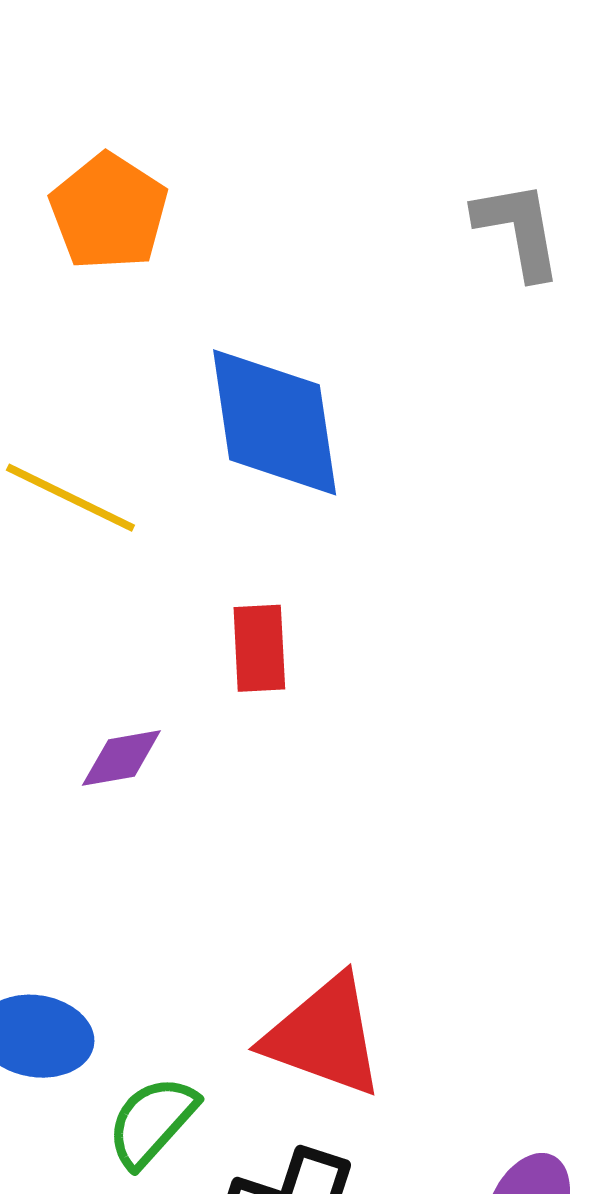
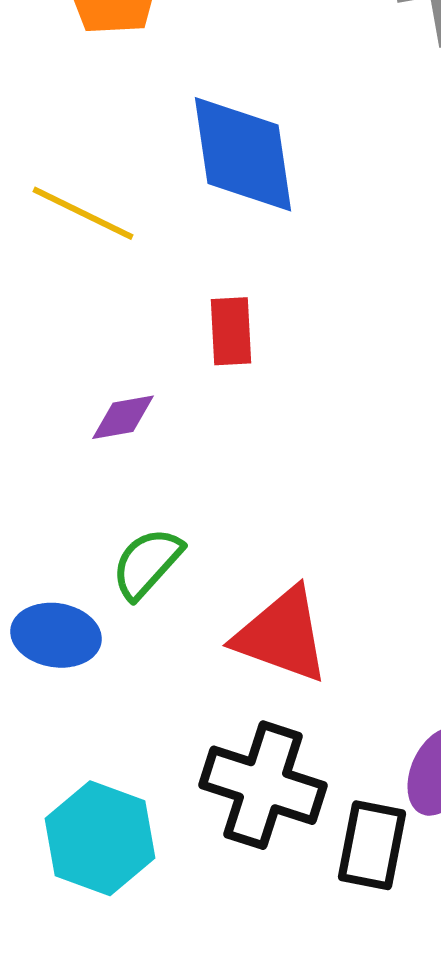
green semicircle: (152, 1122) -> (147, 563), moved

